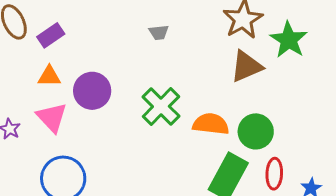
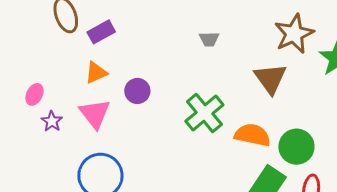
brown triangle: (246, 66) -> (270, 79), moved, turned -48
orange triangle: (49, 76) -> (96, 73), turned -30
purple circle: (92, 91) -> (137, 91), size x0.7

